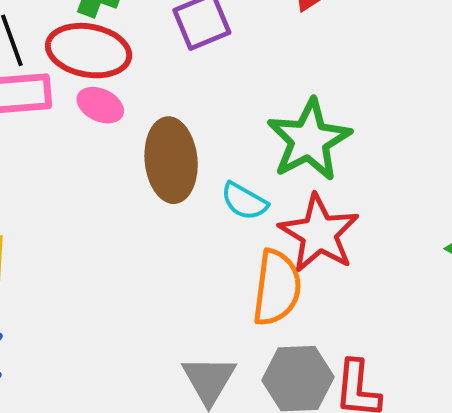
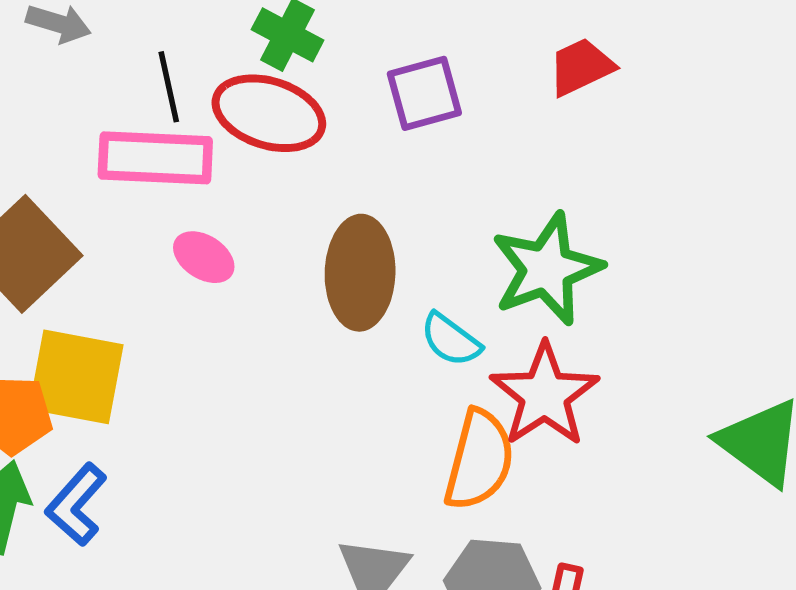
pink ellipse: (100, 105) -> (204, 257), moved

